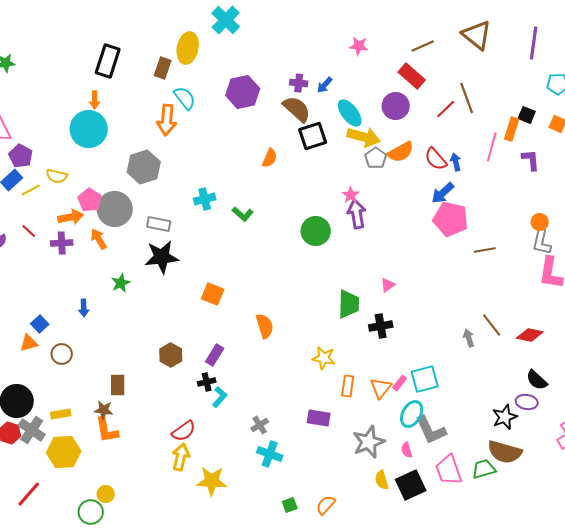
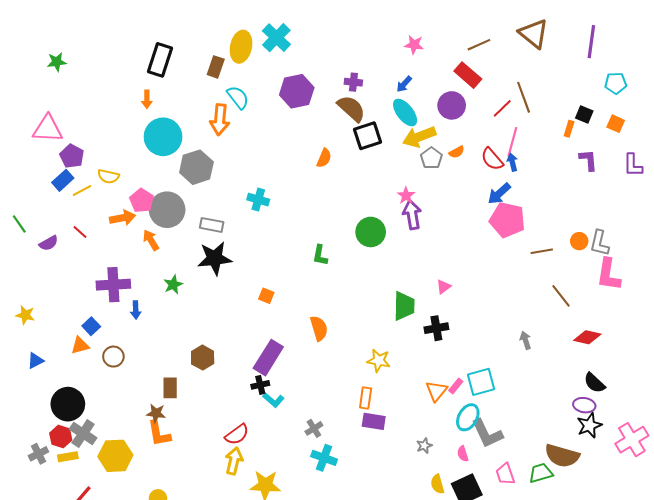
cyan cross: (226, 20) -> (276, 38), moved
blue arrow: (325, 85) -> (404, 84), moved
cyan circle: (89, 129) -> (163, 137), moved
orange rectangle: (512, 129) -> (569, 129), size x0.7
yellow arrow: (364, 137) -> (419, 137), turned 144
pink line: (492, 147) -> (512, 142), moved
orange semicircle: (401, 152) -> (457, 152), size x0.6
cyan cross: (205, 199) -> (258, 200), turned 30
green L-shape: (243, 214) -> (320, 255), moved, turned 60
orange circle: (540, 222) -> (579, 241), moved
purple cross: (62, 243) -> (113, 285), moved, size x1.5
orange square: (213, 294) -> (266, 296), size x0.7
brown line: (492, 325) -> (561, 296), moved
brown hexagon: (171, 355) -> (203, 358), moved
purple rectangle: (215, 355) -> (268, 358), size x1.6
orange rectangle: (348, 386) -> (366, 398), moved
cyan L-shape: (220, 397) -> (273, 400), turned 90
yellow rectangle: (61, 414) -> (68, 457), moved
black star: (505, 417) -> (589, 425), moved
gray star: (369, 442) -> (424, 446), size x0.5
pink trapezoid: (449, 470) -> (505, 474), size x0.7

